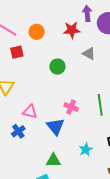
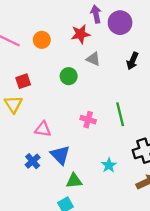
red square: (17, 52) -> (23, 81), moved
gray triangle: (89, 54) -> (93, 59), moved
blue triangle: (55, 126) -> (60, 155), moved
blue cross: (18, 131) -> (33, 161), moved

